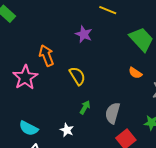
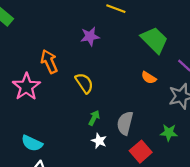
purple star: (84, 34) -> (90, 36), turned -30
white star: (67, 130) -> (99, 141), moved

